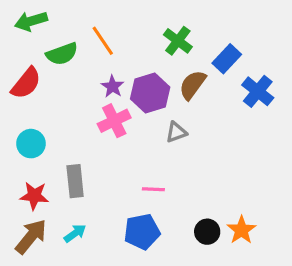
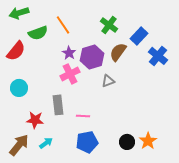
gray rectangle: (75, 181) -> (58, 105), moved
pink line: (153, 189) -> (83, 116), moved
red star: (34, 196) -> (35, 120), moved

